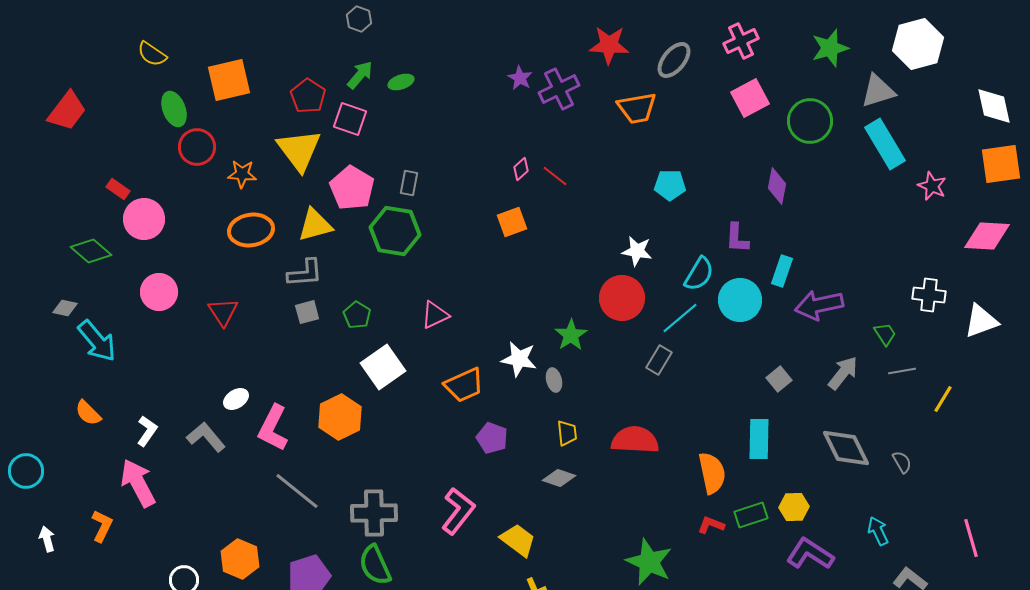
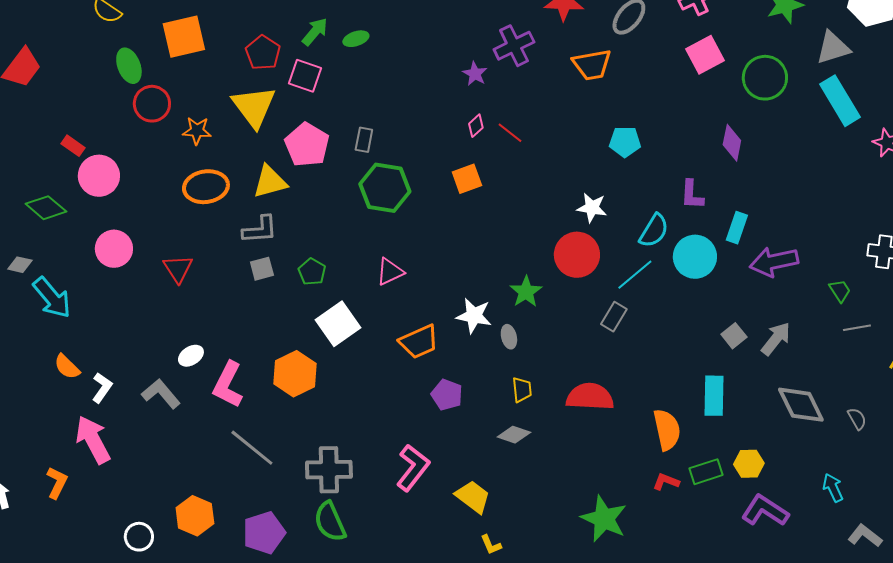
purple star: (520, 78) -> (475, 74), moved
green hexagon: (395, 231) -> (385, 188), moved
gray arrow: (843, 373) -> (776, 339), moved
orange semicircle: (88, 413) -> (67, 367), moved

